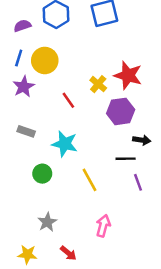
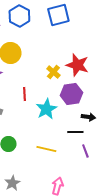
red line: (68, 100) -> (24, 94), moved, turned 32
cyan star: (65, 144) -> (46, 109), moved, turned 30
yellow line: (89, 180) -> (46, 149), turned -48

